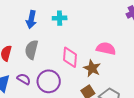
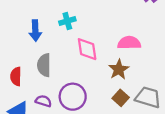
pink diamond: (70, 57) -> (87, 49), moved
brown star: (92, 68) -> (119, 69), turned 30

